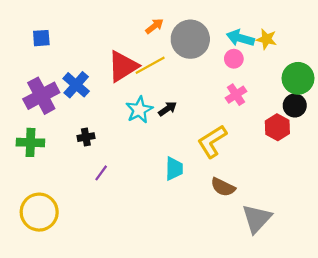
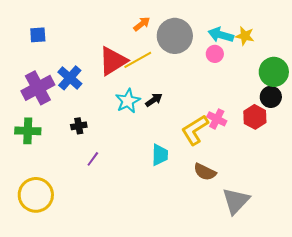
pink cross: (236, 95) -> (217, 119), moved, turned -30

